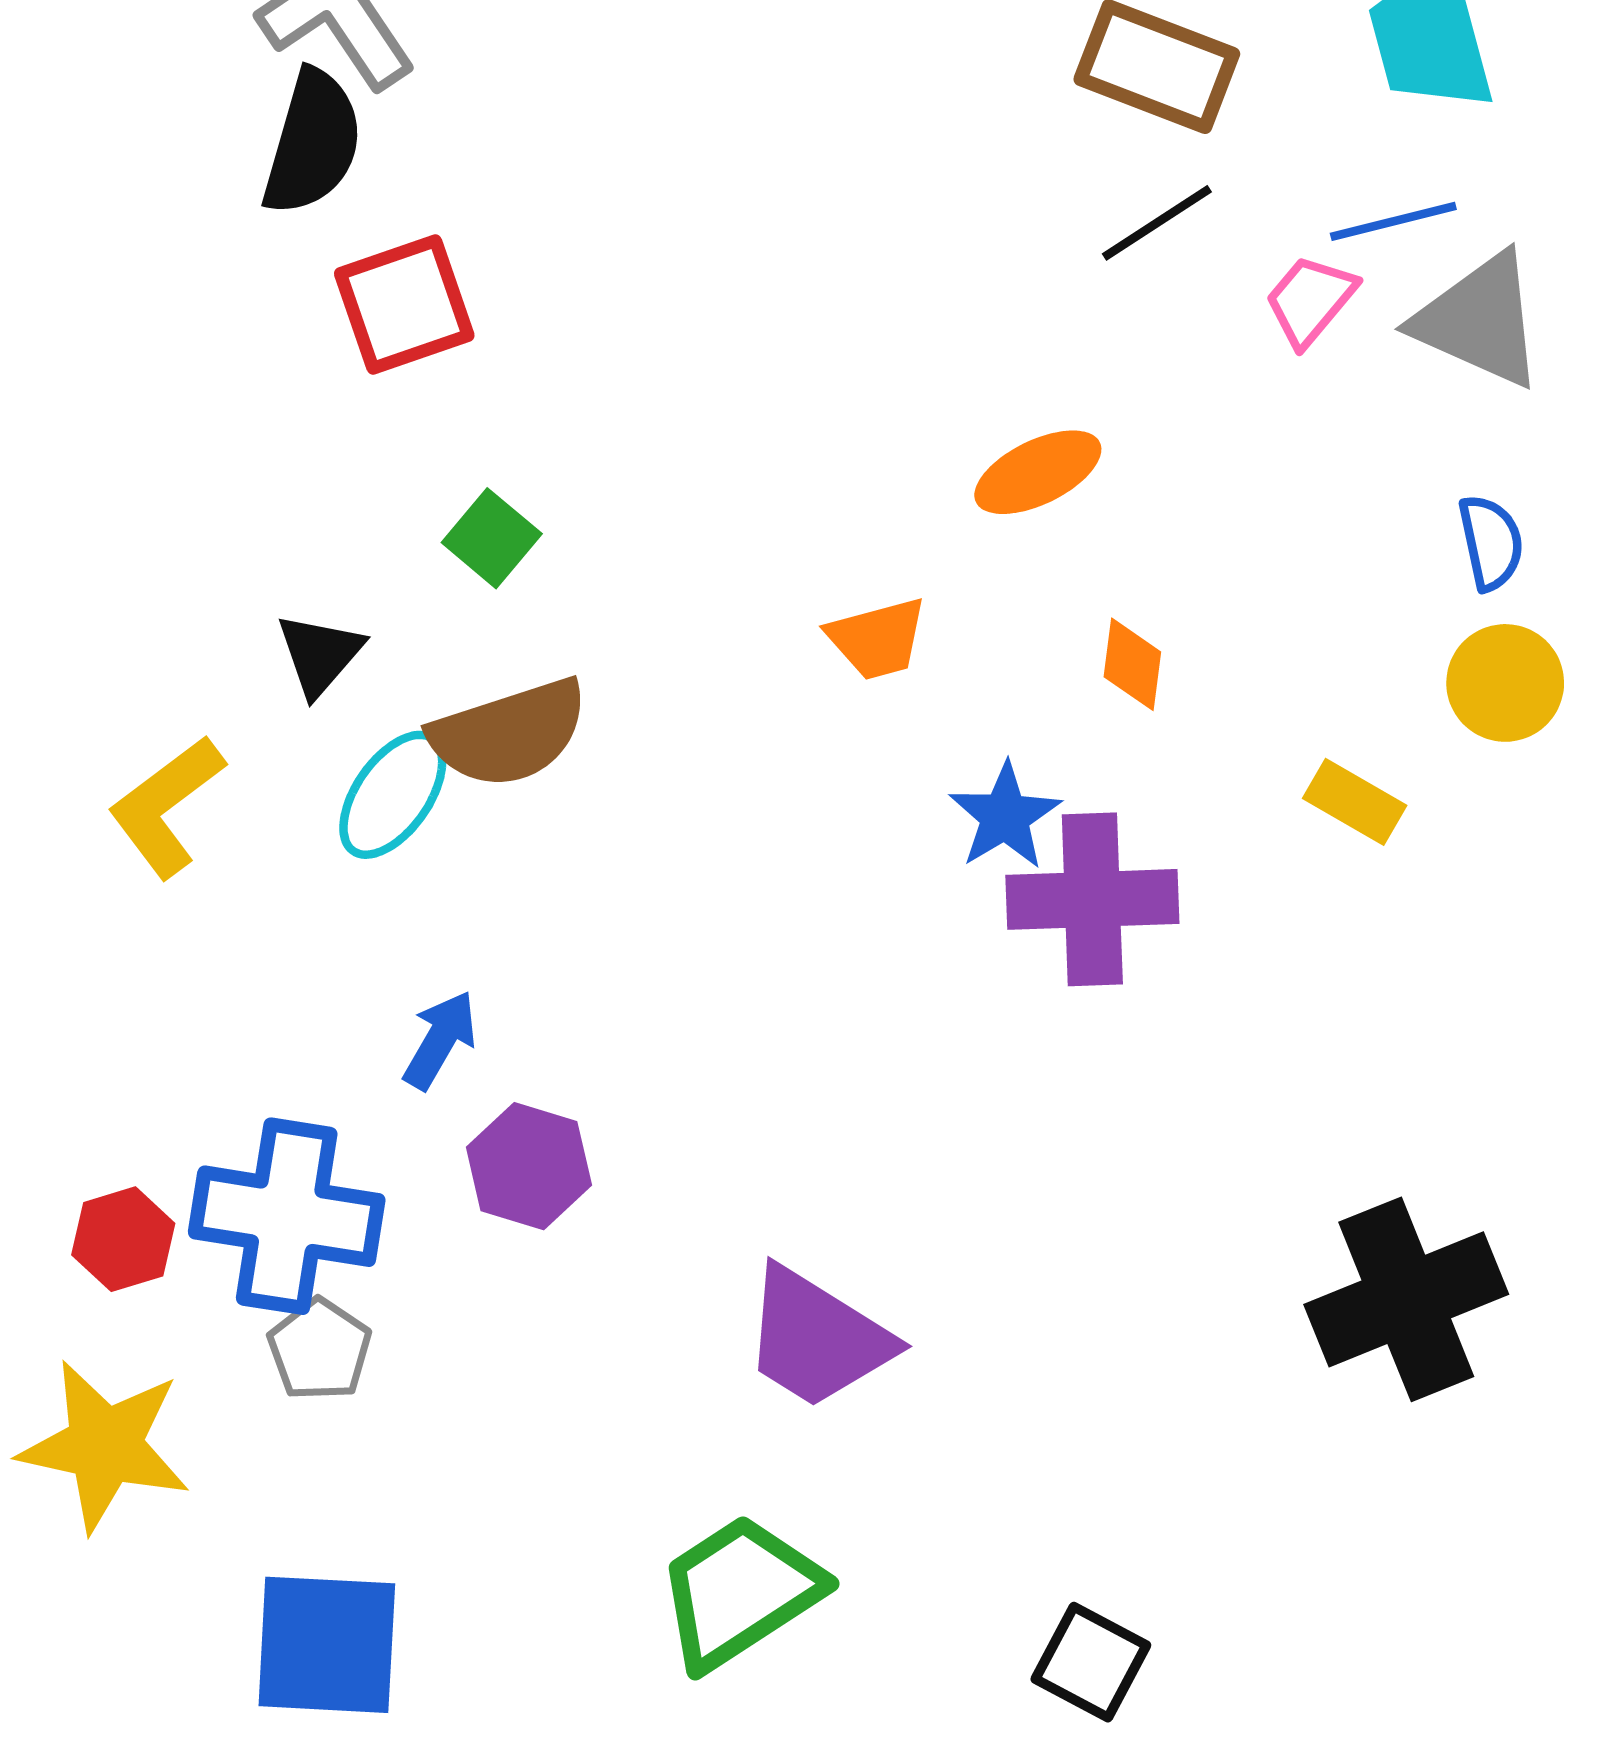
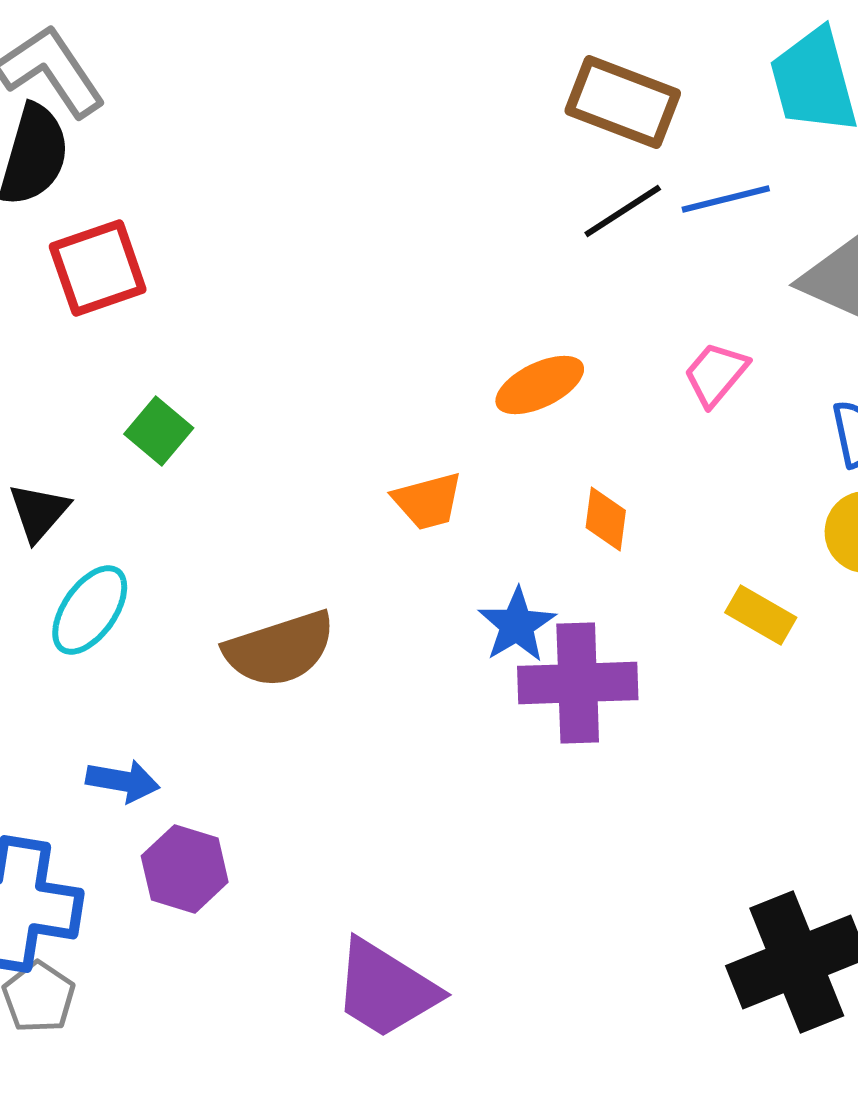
blue line: (1393, 221) -> (726, 199), moved
pink trapezoid: (1310, 300) -> (716, 374), moved
brown semicircle: (509, 733) -> (280, 649), moved
blue arrow: (440, 1040) -> (123, 781), turned 70

